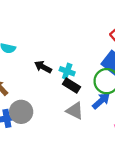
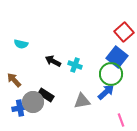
black rectangle: (72, 85) -> (46, 95), moved
gray triangle: (75, 111) -> (82, 101), turned -36

